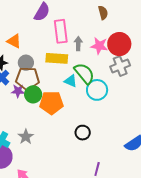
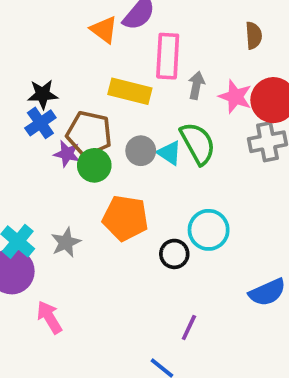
orange triangle: (14, 41) -> (104, 30), moved
yellow rectangle: (57, 58) -> (130, 91), moved
gray circle: (26, 63) -> (141, 151), moved
cyan circle: (97, 90) -> (209, 230), moved
orange pentagon: (51, 103) -> (125, 218), moved

